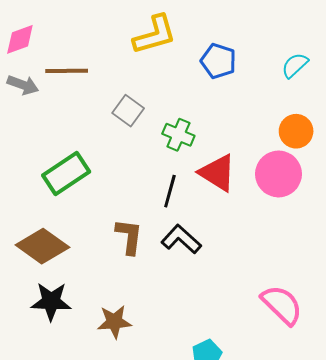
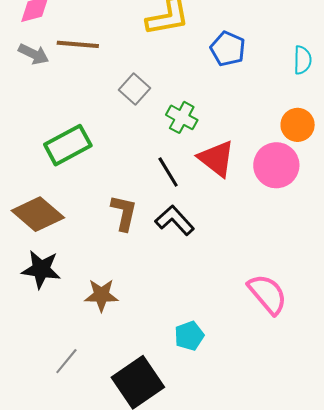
cyan semicircle: (295, 65) -> (302, 60), turned 128
black line: (170, 191) -> (168, 172), turned -52

